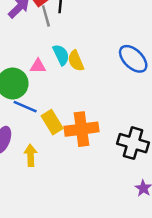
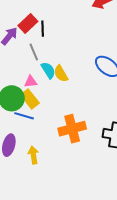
gray line: (46, 16) -> (34, 52), moved
yellow rectangle: (52, 122) -> (30, 99), moved

